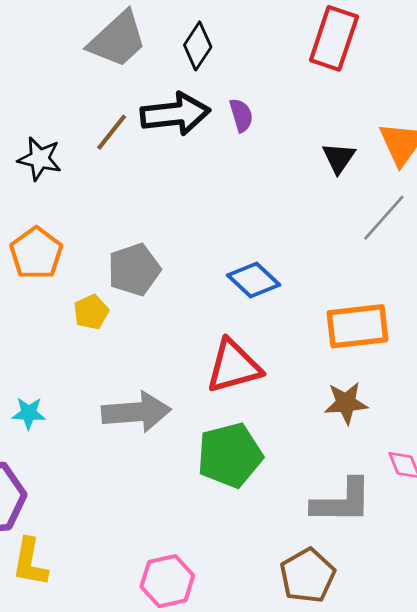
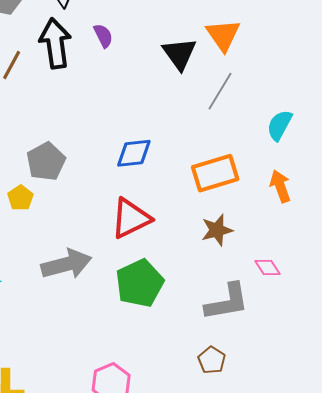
black arrow: (175, 114) -> (55, 43), turned -81
black triangle: (339, 158) -> (179, 54), size x1.4
blue diamond: (254, 280) -> (134, 153), turned -39
brown pentagon: (307, 576) -> (212, 360), size x0.7

